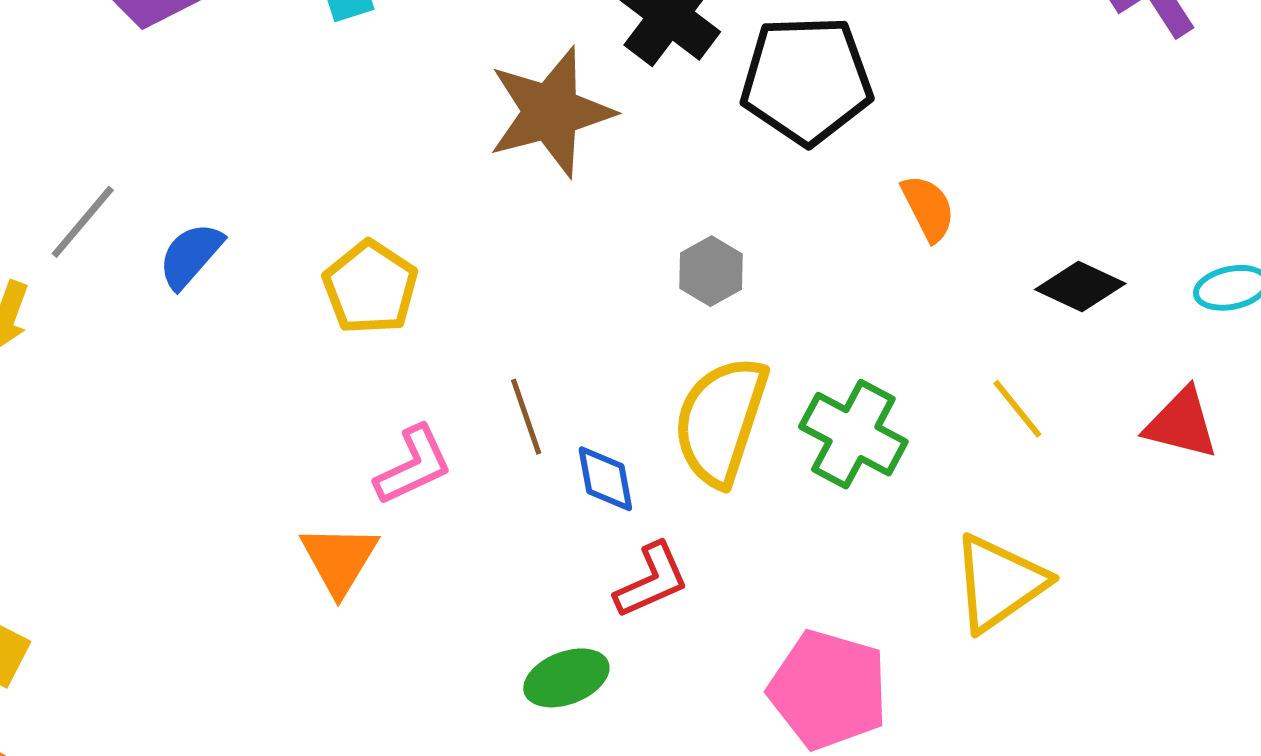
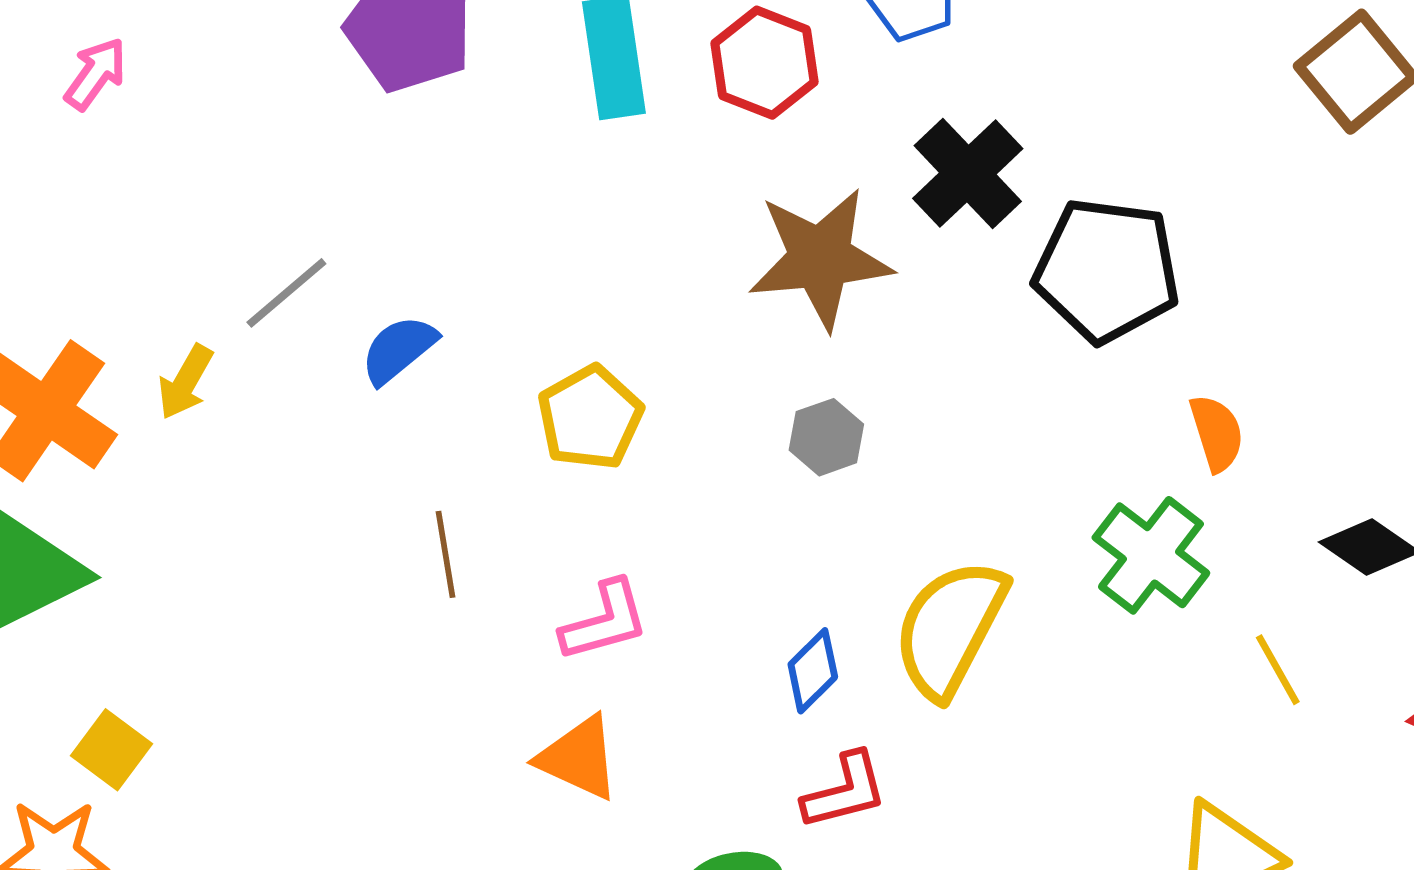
gray hexagon: (711, 271) -> (826, 437), moved
brown line: (526, 417) -> (445, 554), moved
green cross: (853, 434) -> (1151, 555), moved
blue diamond: (605, 479) -> (813, 671), turned 46
orange triangle: (339, 559) -> (579, 758), moved, turned -46

